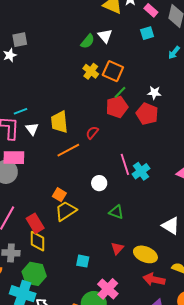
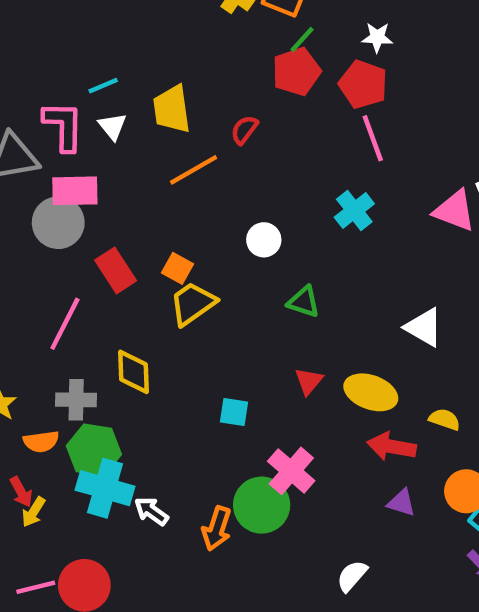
cyan line: (21, 111) -> (103, 86), moved
pink line: (125, 164) -> (373, 138), moved
red rectangle: (35, 223) -> (116, 270), moved
green hexagon: (34, 274) -> (94, 450), moved

